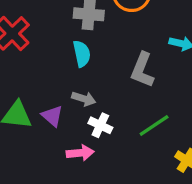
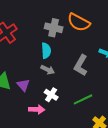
gray arrow: (84, 99) -> (48, 70), moved

